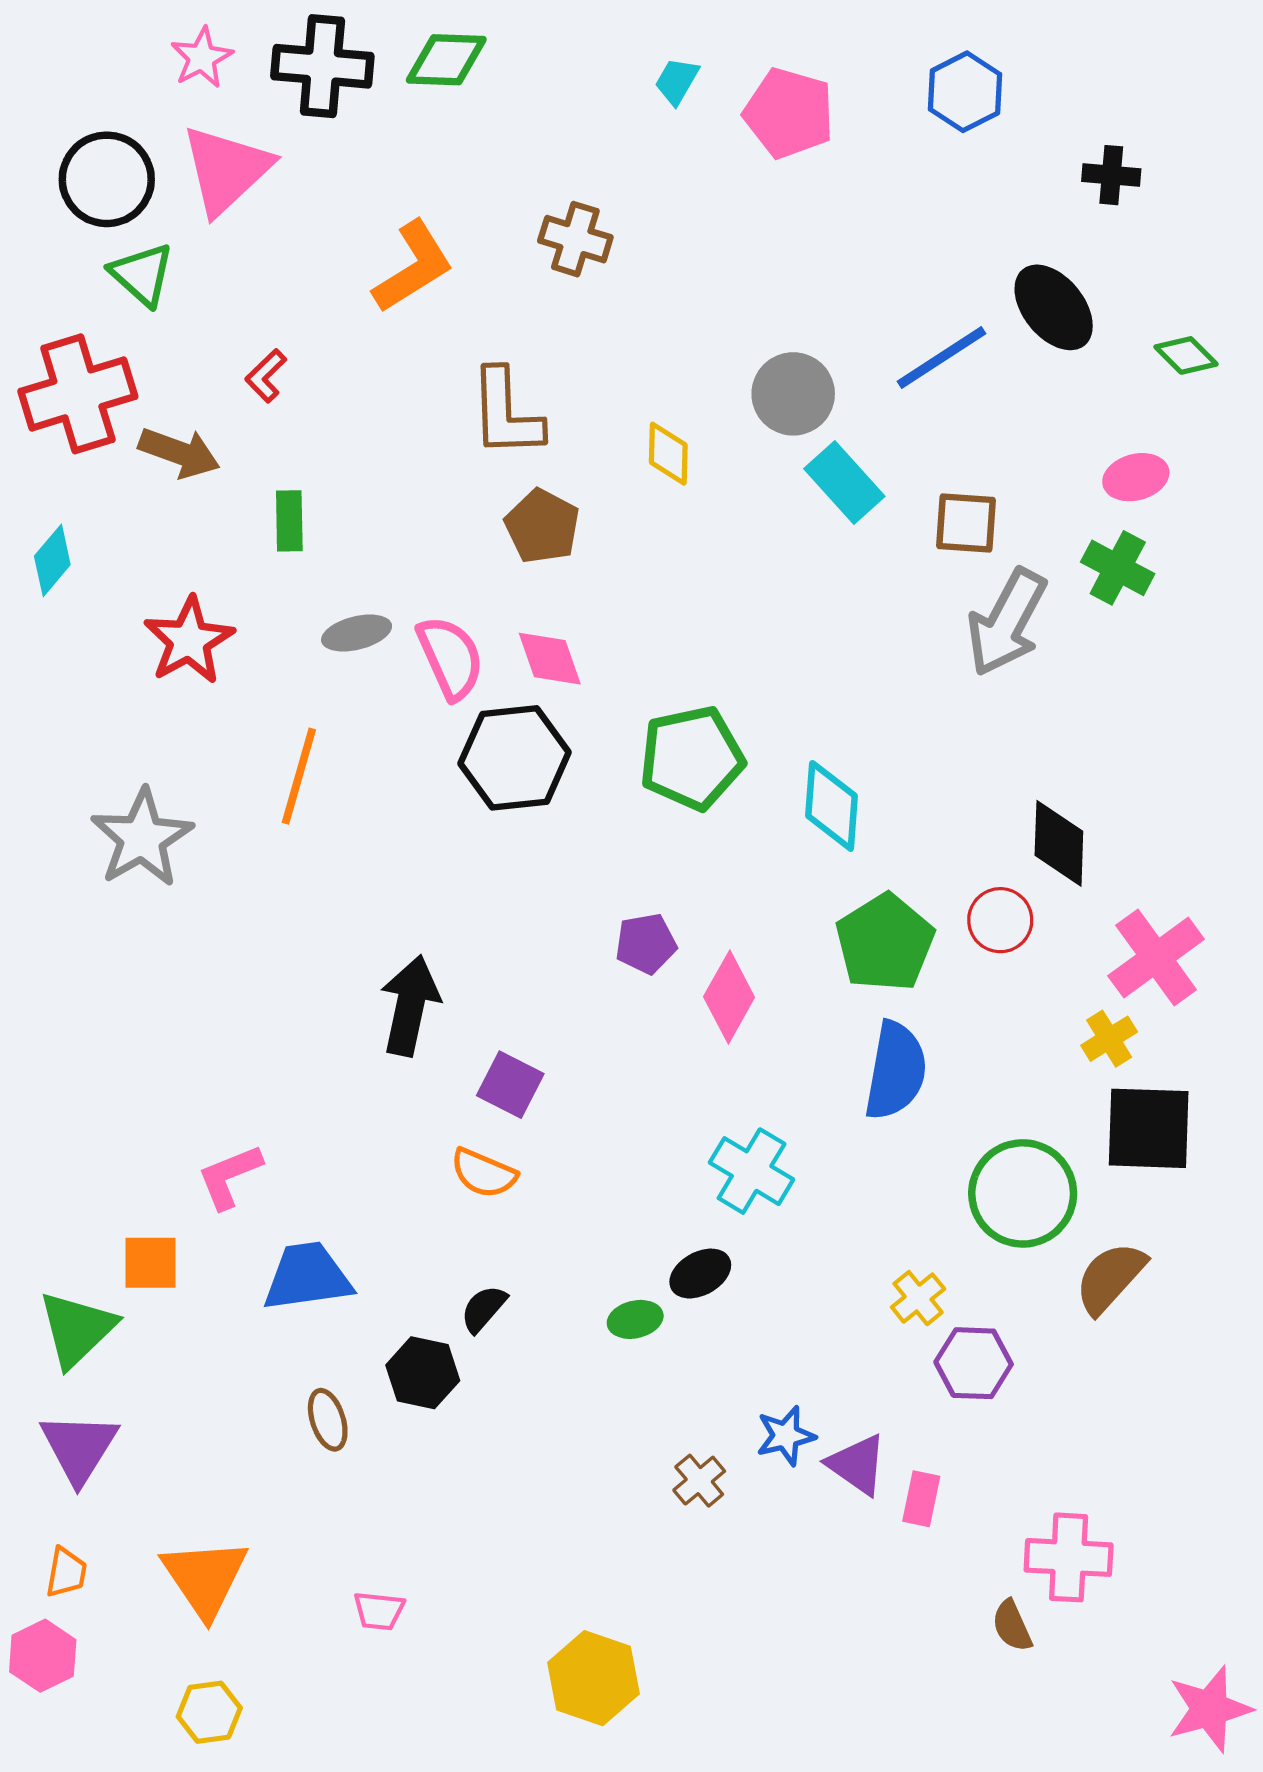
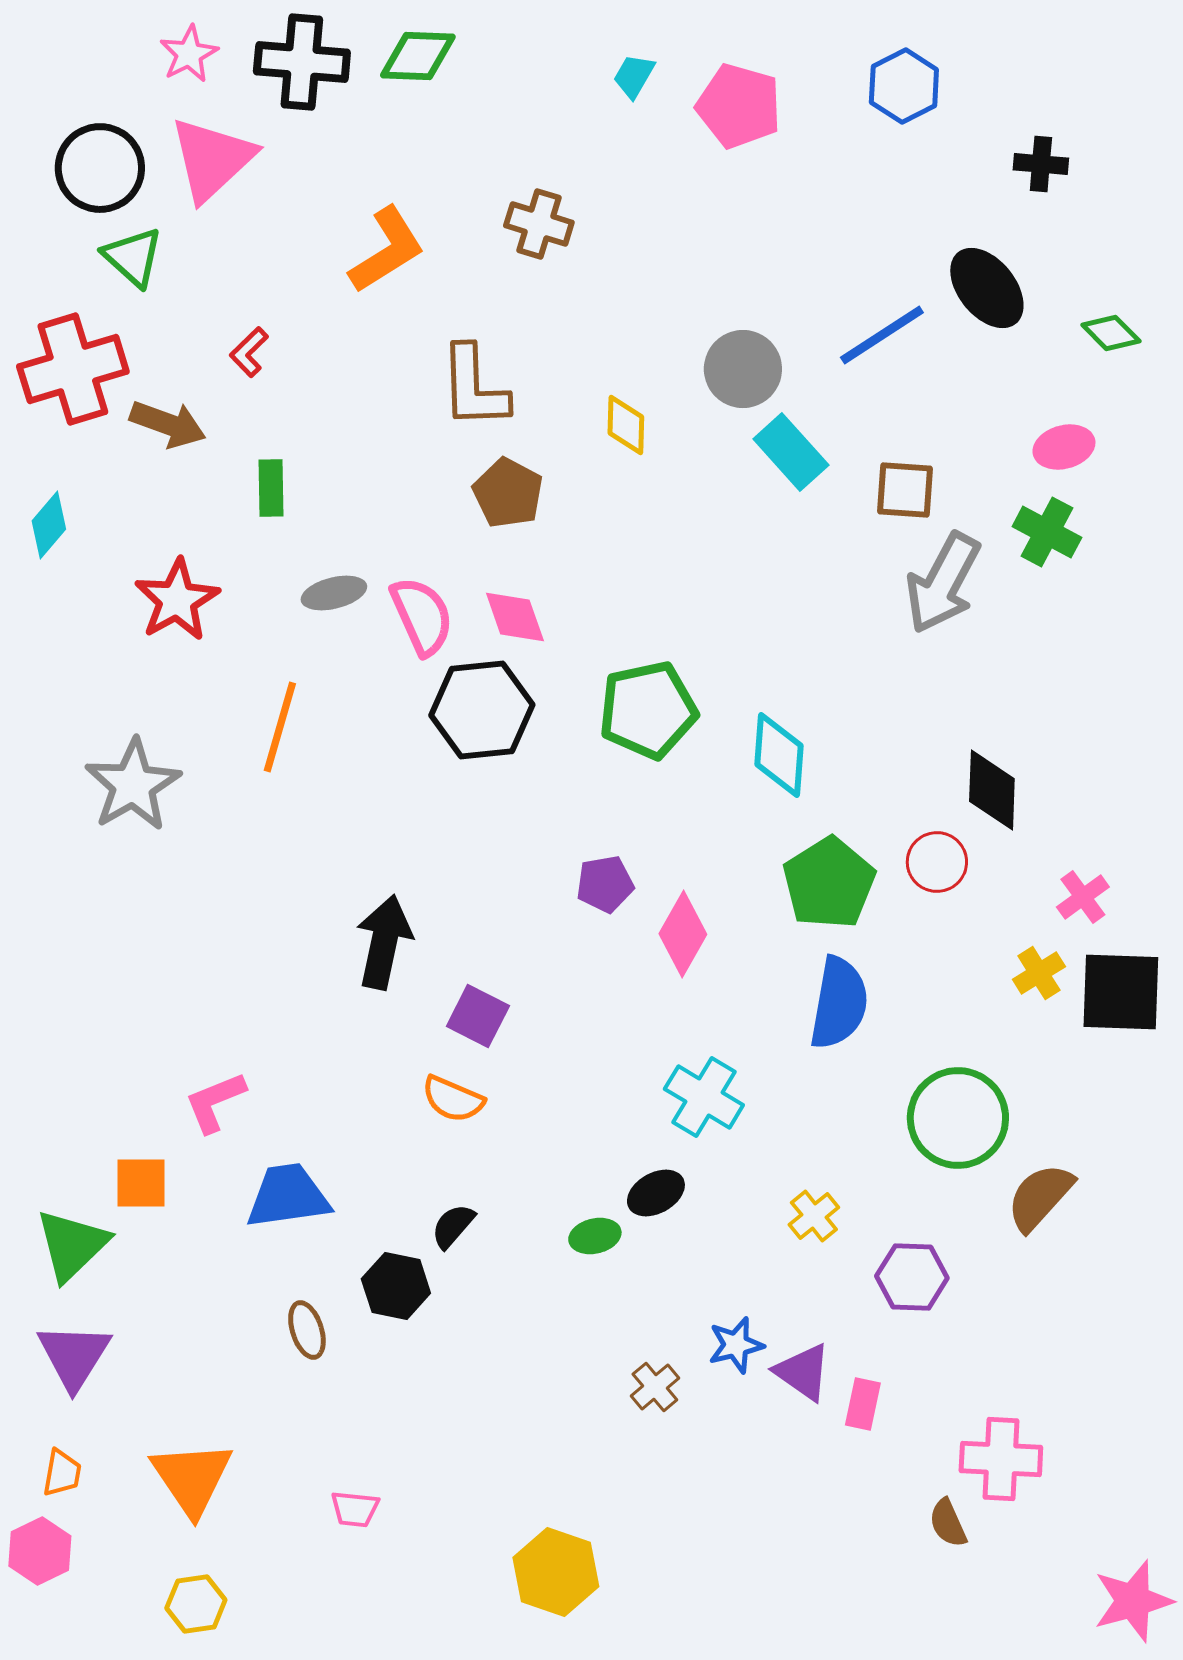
pink cross: (1156, 958) -> (1083, 897), size x0.6
black square: (1149, 1128) -> (1121, 992), moved
yellow cross: (918, 1298) -> (814, 1216), moved

